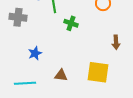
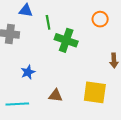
green cross: (71, 23) -> (66, 40), size x1.5

